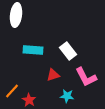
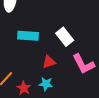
cyan star: (67, 96) -> (46, 84), moved

